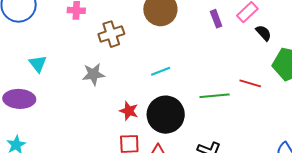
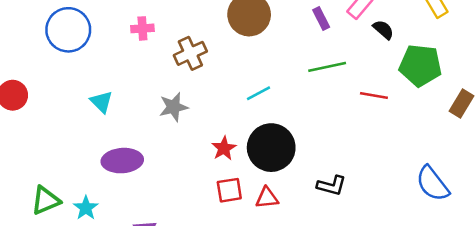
green line: (215, 96) -> (327, 67), moved
purple ellipse: (19, 99) -> (122, 161), moved
red star: (129, 111) -> (224, 148), turned 30

